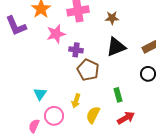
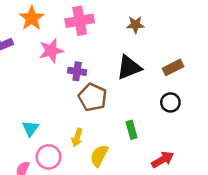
brown star: (112, 18) -> (135, 25), moved
red arrow: (126, 118) -> (163, 160), moved

